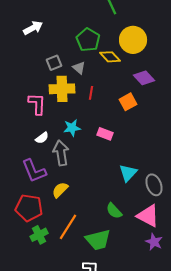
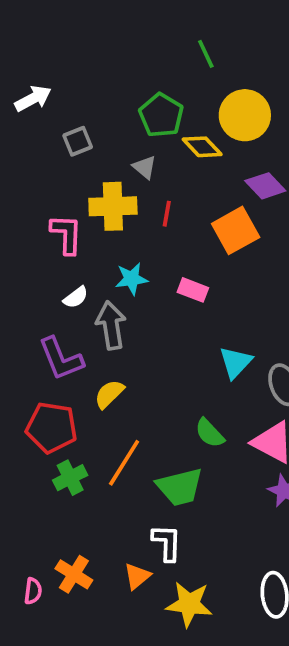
white arrow: (33, 28) -> (33, 98), moved
gray square: (54, 63) -> (78, 141), moved
orange square: (128, 102) -> (236, 230), size x1.4

